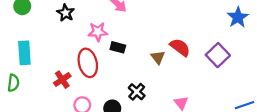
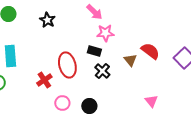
pink star: (98, 32) -> (105, 33), moved
black cross: (137, 92) -> (102, 71), moved

